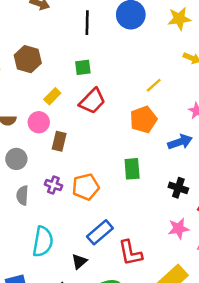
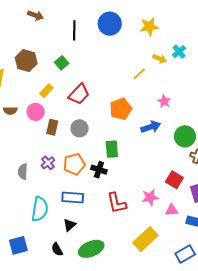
green square: (83, 67) -> (62, 63), moved, turned -32
yellow line: (154, 85) -> (139, 74), moved
gray circle: (16, 159) -> (80, 128), moved
purple cross: (53, 185) -> (48, 163), turned 32
black cross: (178, 188) -> (99, 170), moved
blue rectangle: (100, 232) -> (73, 197), moved, turned 45
red L-shape: (130, 253) -> (117, 203), moved

